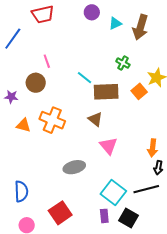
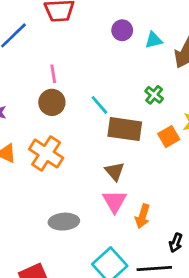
purple circle: (92, 12) -> (122, 30), moved
brown circle: (36, 83) -> (52, 102), moved
brown triangle: (95, 119) -> (115, 171), moved
orange arrow: (153, 148) -> (143, 216), moved

